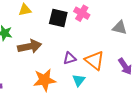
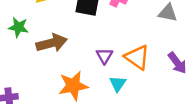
purple triangle: (70, 58) -> (105, 56), turned -40

